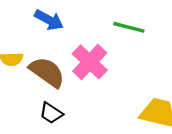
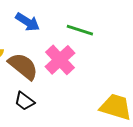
green line: (129, 27) -> (80, 30), moved

